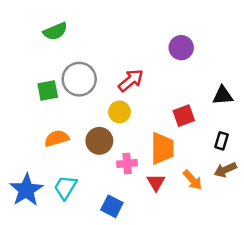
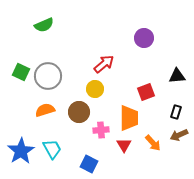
gray circle: (79, 79) -> (48, 76), moved
green square: (48, 90) -> (21, 72), moved, turned 36
cyan trapezoid: (65, 187) -> (52, 149), turned 120

